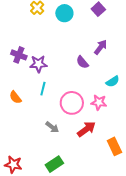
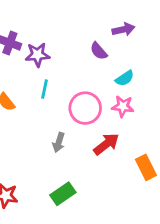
purple arrow: (101, 47) -> (123, 29), turned 42
cyan semicircle: (113, 81) -> (125, 78), moved
gray arrow: (52, 127) -> (59, 142), turned 72

